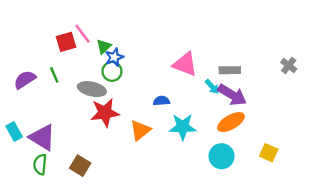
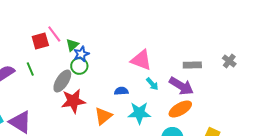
gray rectangle: (230, 70) -> (192, 65), moved
cyan arrow: (212, 87) -> (152, 84), moved
gray ellipse: (92, 89) -> (62, 81), turned -70

